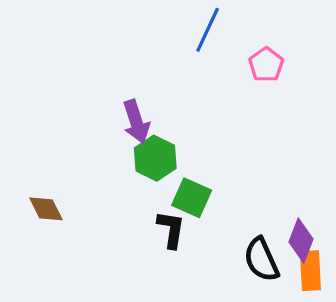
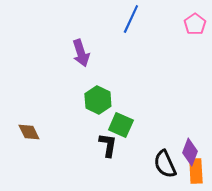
pink pentagon: (266, 65) -> (195, 24), moved
purple arrow: (136, 122) -> (81, 53), moved

